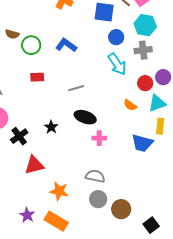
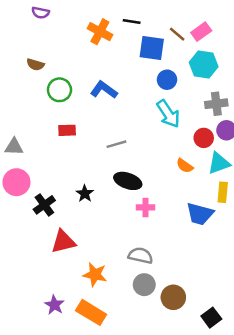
brown semicircle: (12, 34) -> (35, 65), moved
gray cross: (143, 50) -> (216, 104), moved

